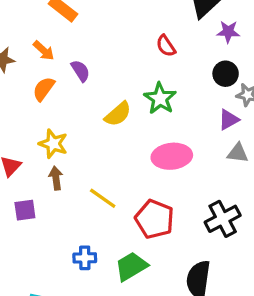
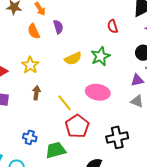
orange semicircle: (44, 89) -> (34, 31), turned -77
brown arrow: (56, 178) -> (36, 93), moved
yellow line: (103, 198) -> (64, 103), moved

